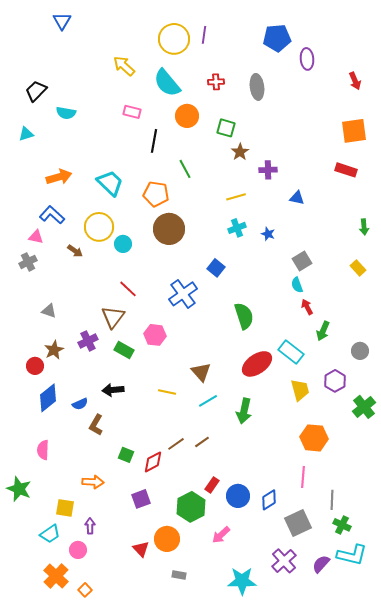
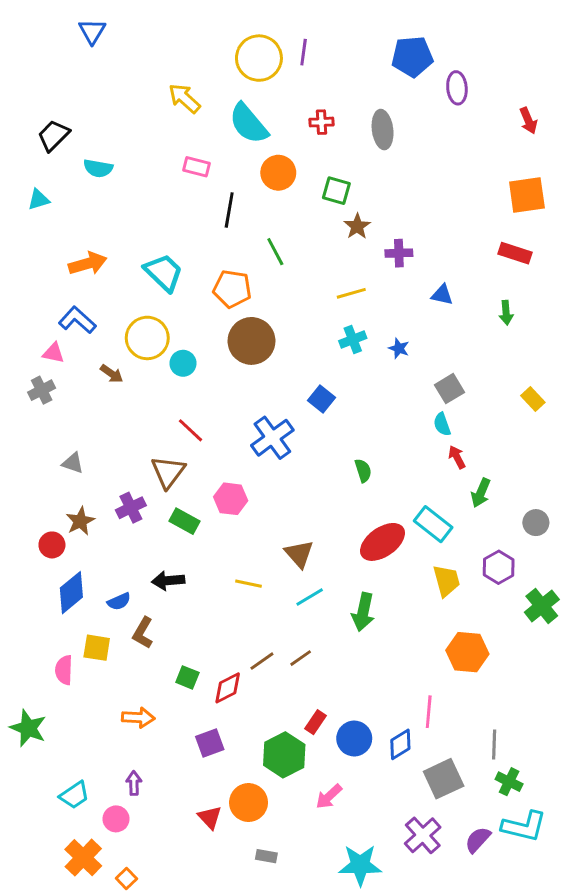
green arrow: (364, 227) -> (506, 313), moved
green semicircle: (244, 316) -> (363, 470), size x0.6
pink line: (303, 477) -> (429, 712), moved
yellow square: (65, 508) -> (97, 648), moved

